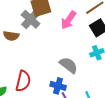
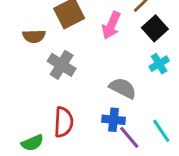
gray cross: (31, 19) -> (62, 65), moved
brown semicircle: (11, 36) -> (34, 36), moved

